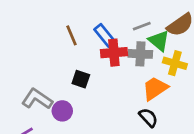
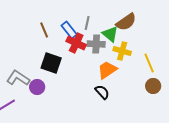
gray line: (142, 26) -> (87, 23), moved, turned -56
red cross: (114, 53) -> (76, 43), turned 30
black square: (81, 79) -> (51, 63), size x1.5

